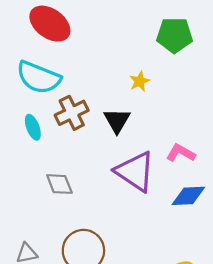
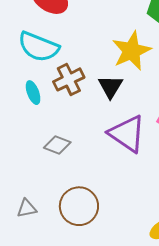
yellow star: (140, 81) -> (131, 51), size x2.0
gray diamond: (59, 184) -> (57, 145), turned -48

